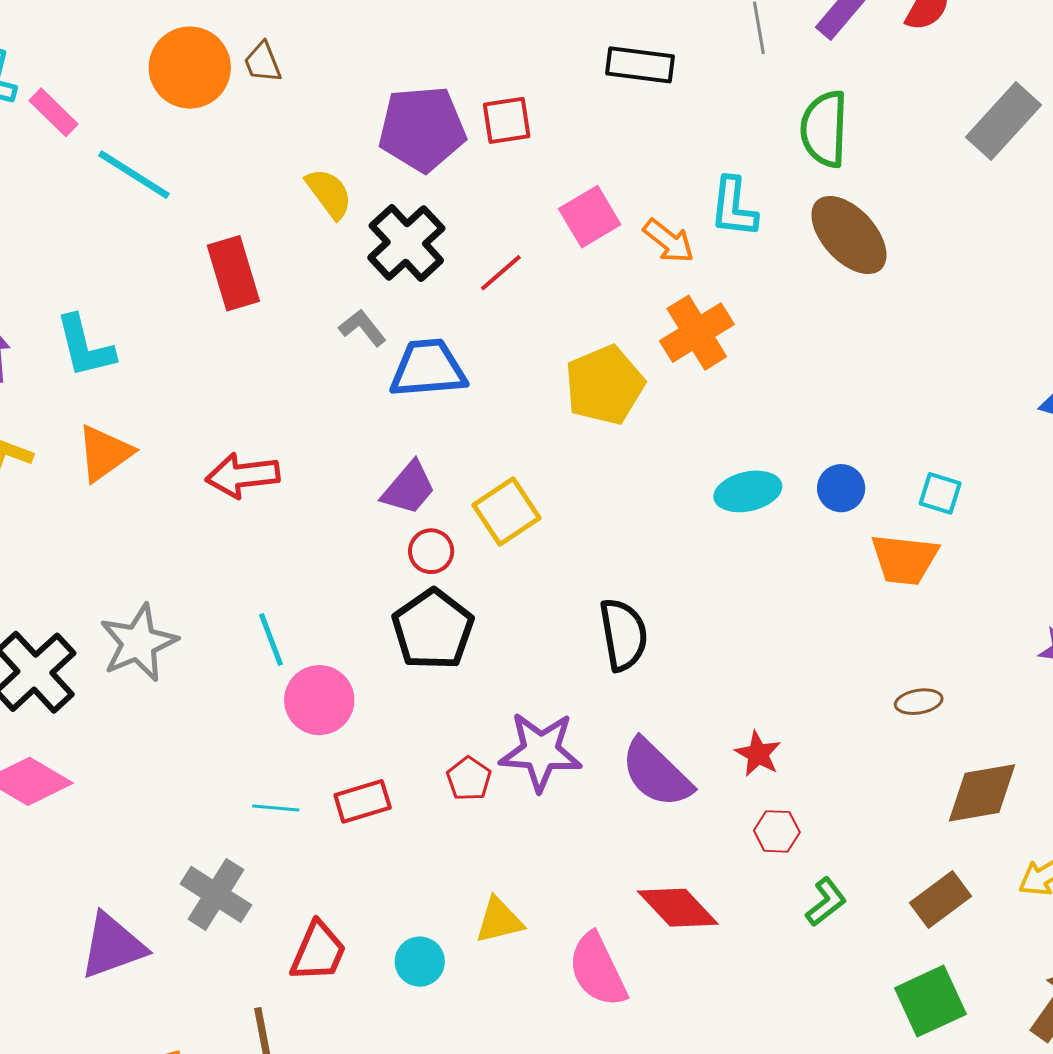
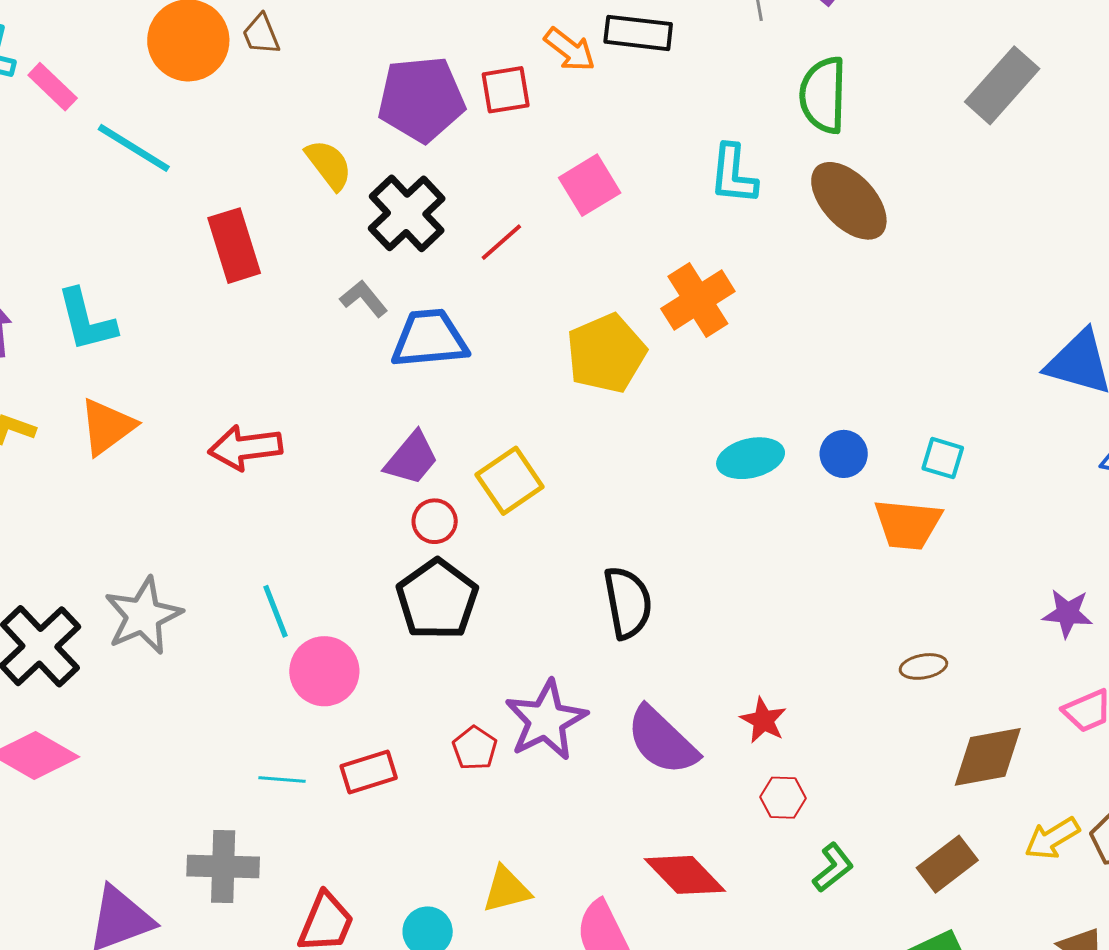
orange arrow: (669, 241) -> (570, 50), moved
purple star: (541, 751) -> (546, 720), turned -30
gray cross: (216, 894) -> (223, 867), turned -30

